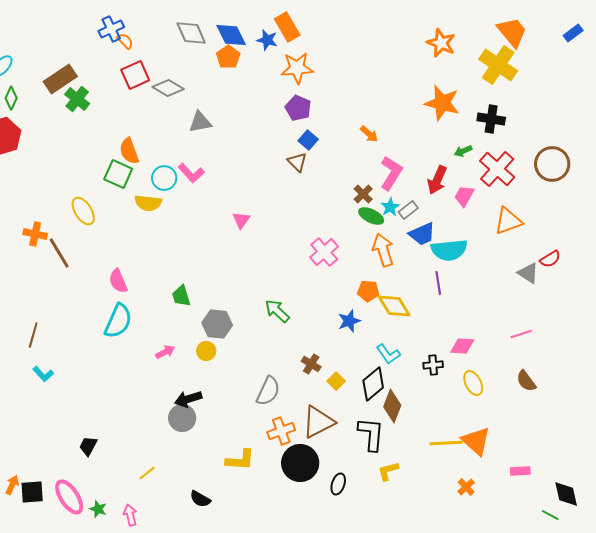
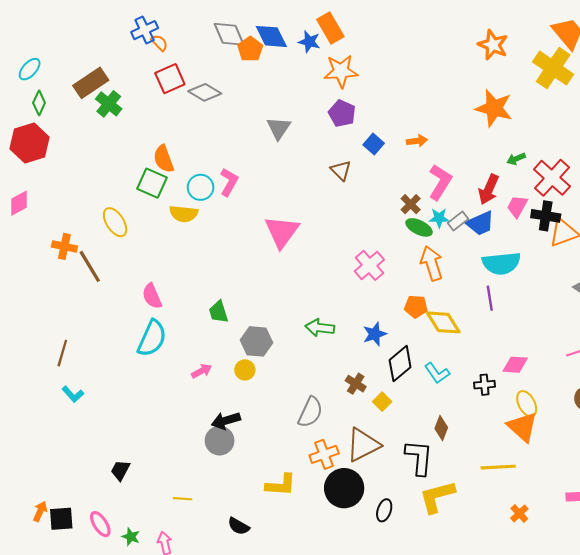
orange pentagon: (228, 57) -> (250, 49), moved
black cross: (491, 119) -> (546, 216), moved
gray triangle: (200, 122) -> (279, 128), moved, turned -45
orange arrow: (369, 134) -> (417, 141), turned -48
blue square: (308, 140) -> (374, 144), moved
pink L-shape: (191, 173) -> (229, 182), turned -108
cyan star: (390, 207) -> (439, 218), turned 30
pink triangle: (241, 220) -> (282, 232), size x1.8
blue trapezoid: (422, 234) -> (480, 223), moved
green arrow: (277, 311) -> (320, 328), turned -36
blue star: (349, 321) -> (375, 334), moved
black diamond: (373, 384) -> (400, 364), moved
brown diamond: (392, 406) -> (441, 428), size x0.7
orange triangle: (476, 441) -> (522, 427), moved
yellow L-shape: (388, 471) -> (437, 497), size x1.6
yellow line: (147, 473) -> (183, 499), turned 42
pink ellipse: (69, 497) -> (100, 524), size x0.7

